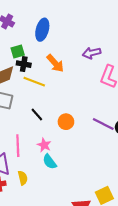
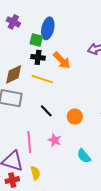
green square: (18, 52) -> (36, 40), moved, turned 32
black cross: (24, 64) -> (38, 57), moved
cyan semicircle: (50, 162) -> (84, 156), moved

